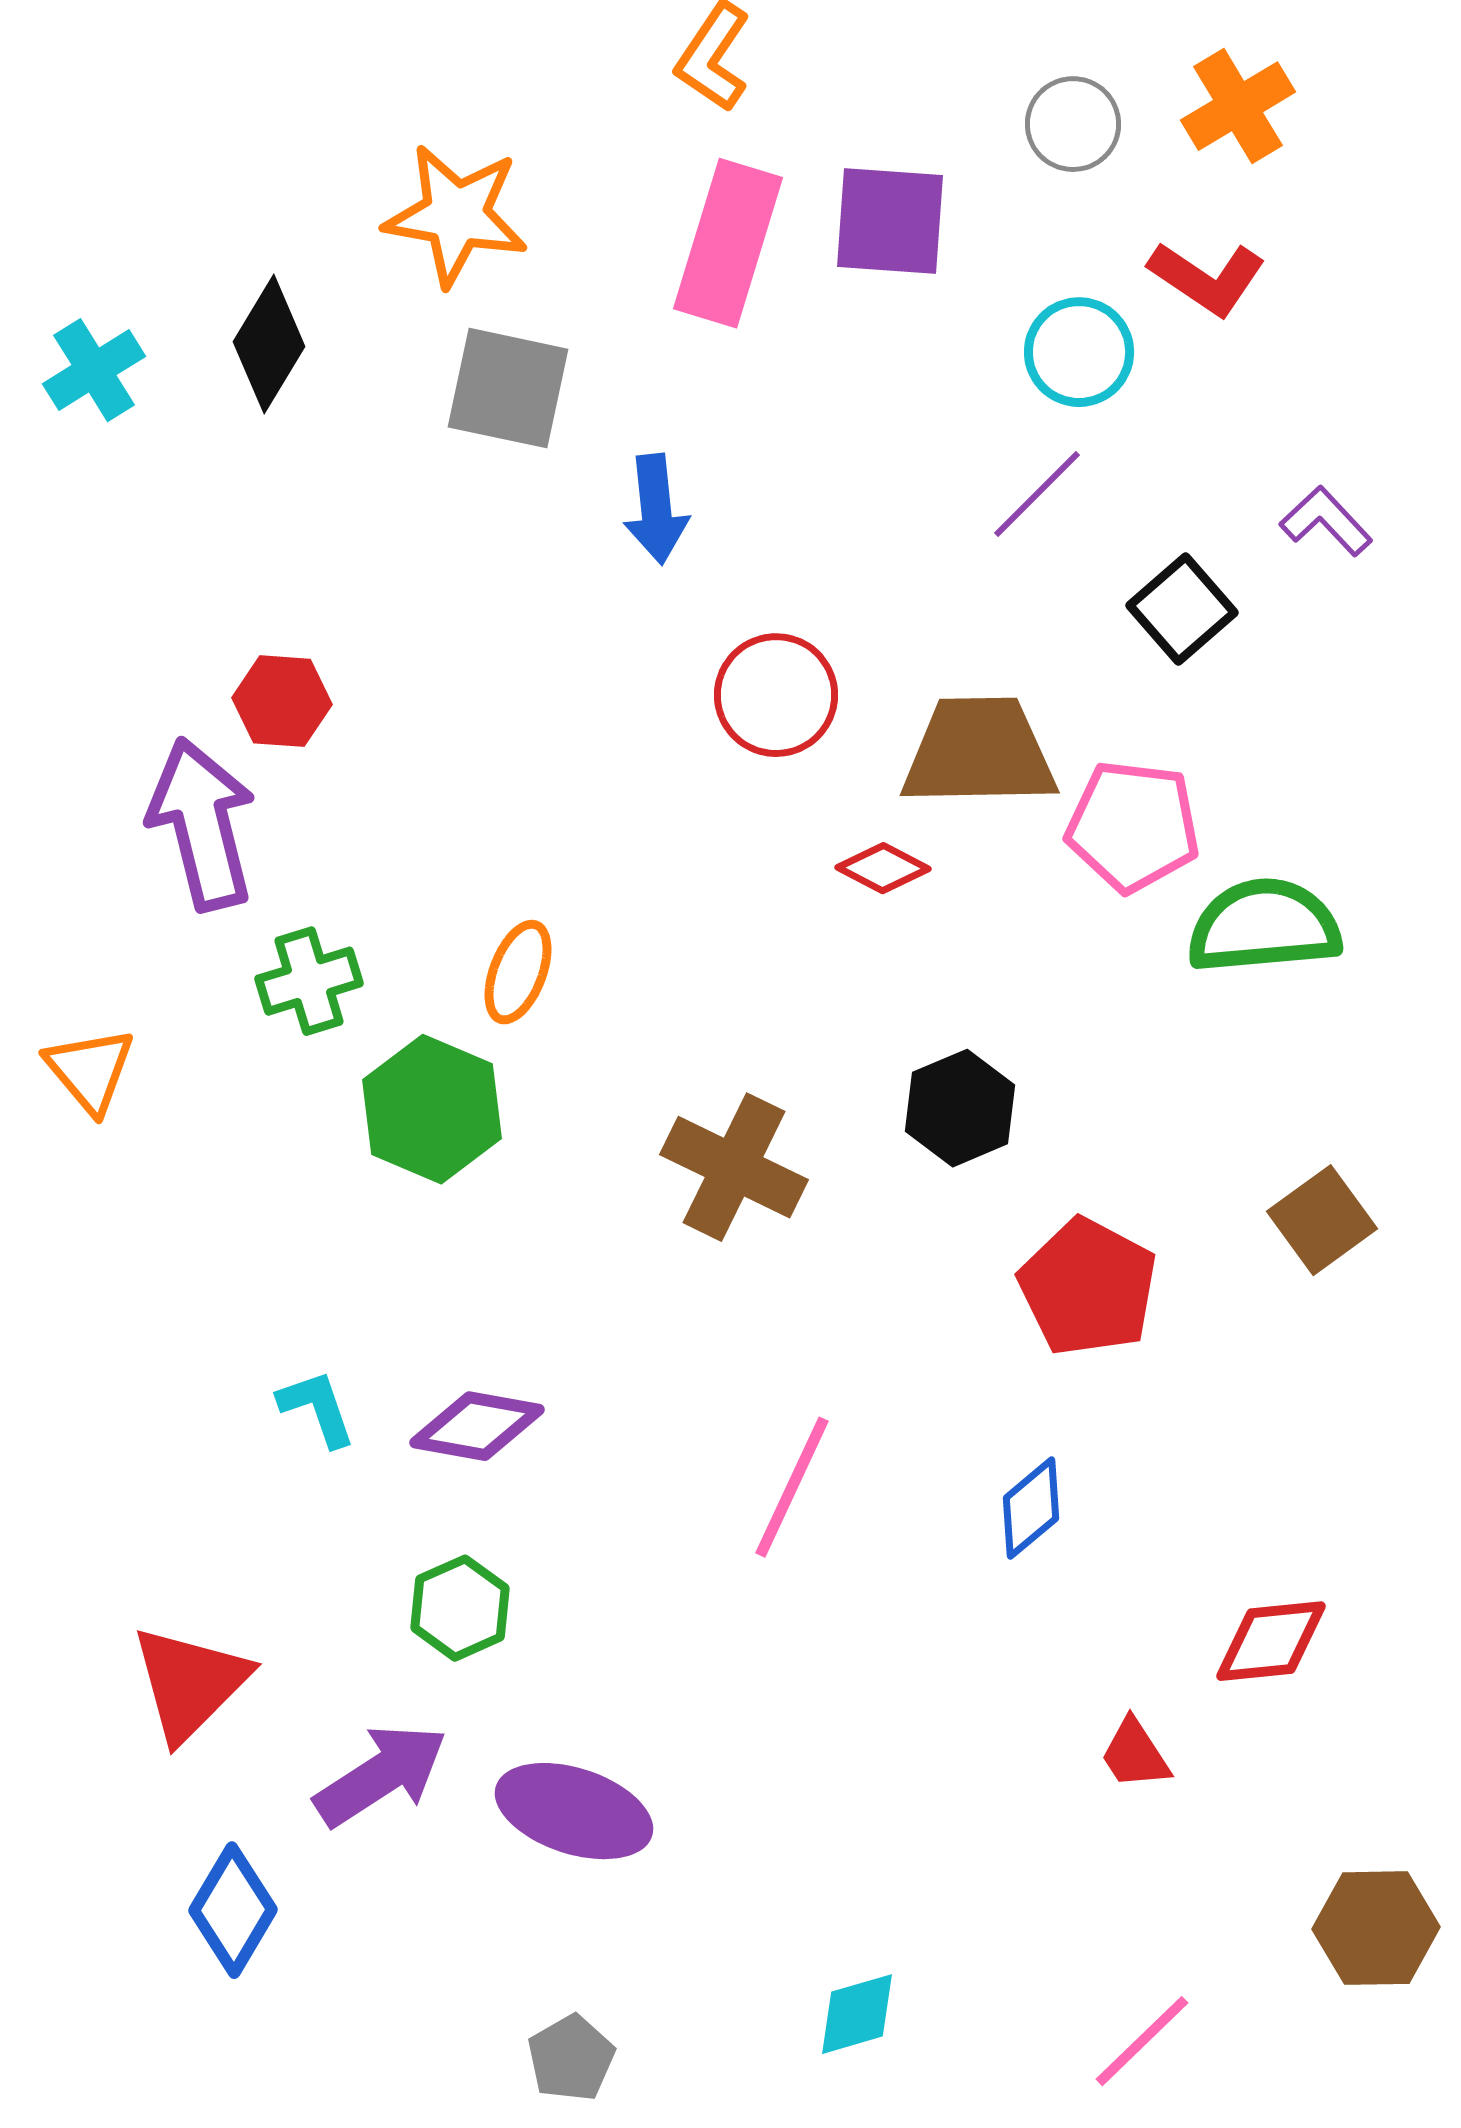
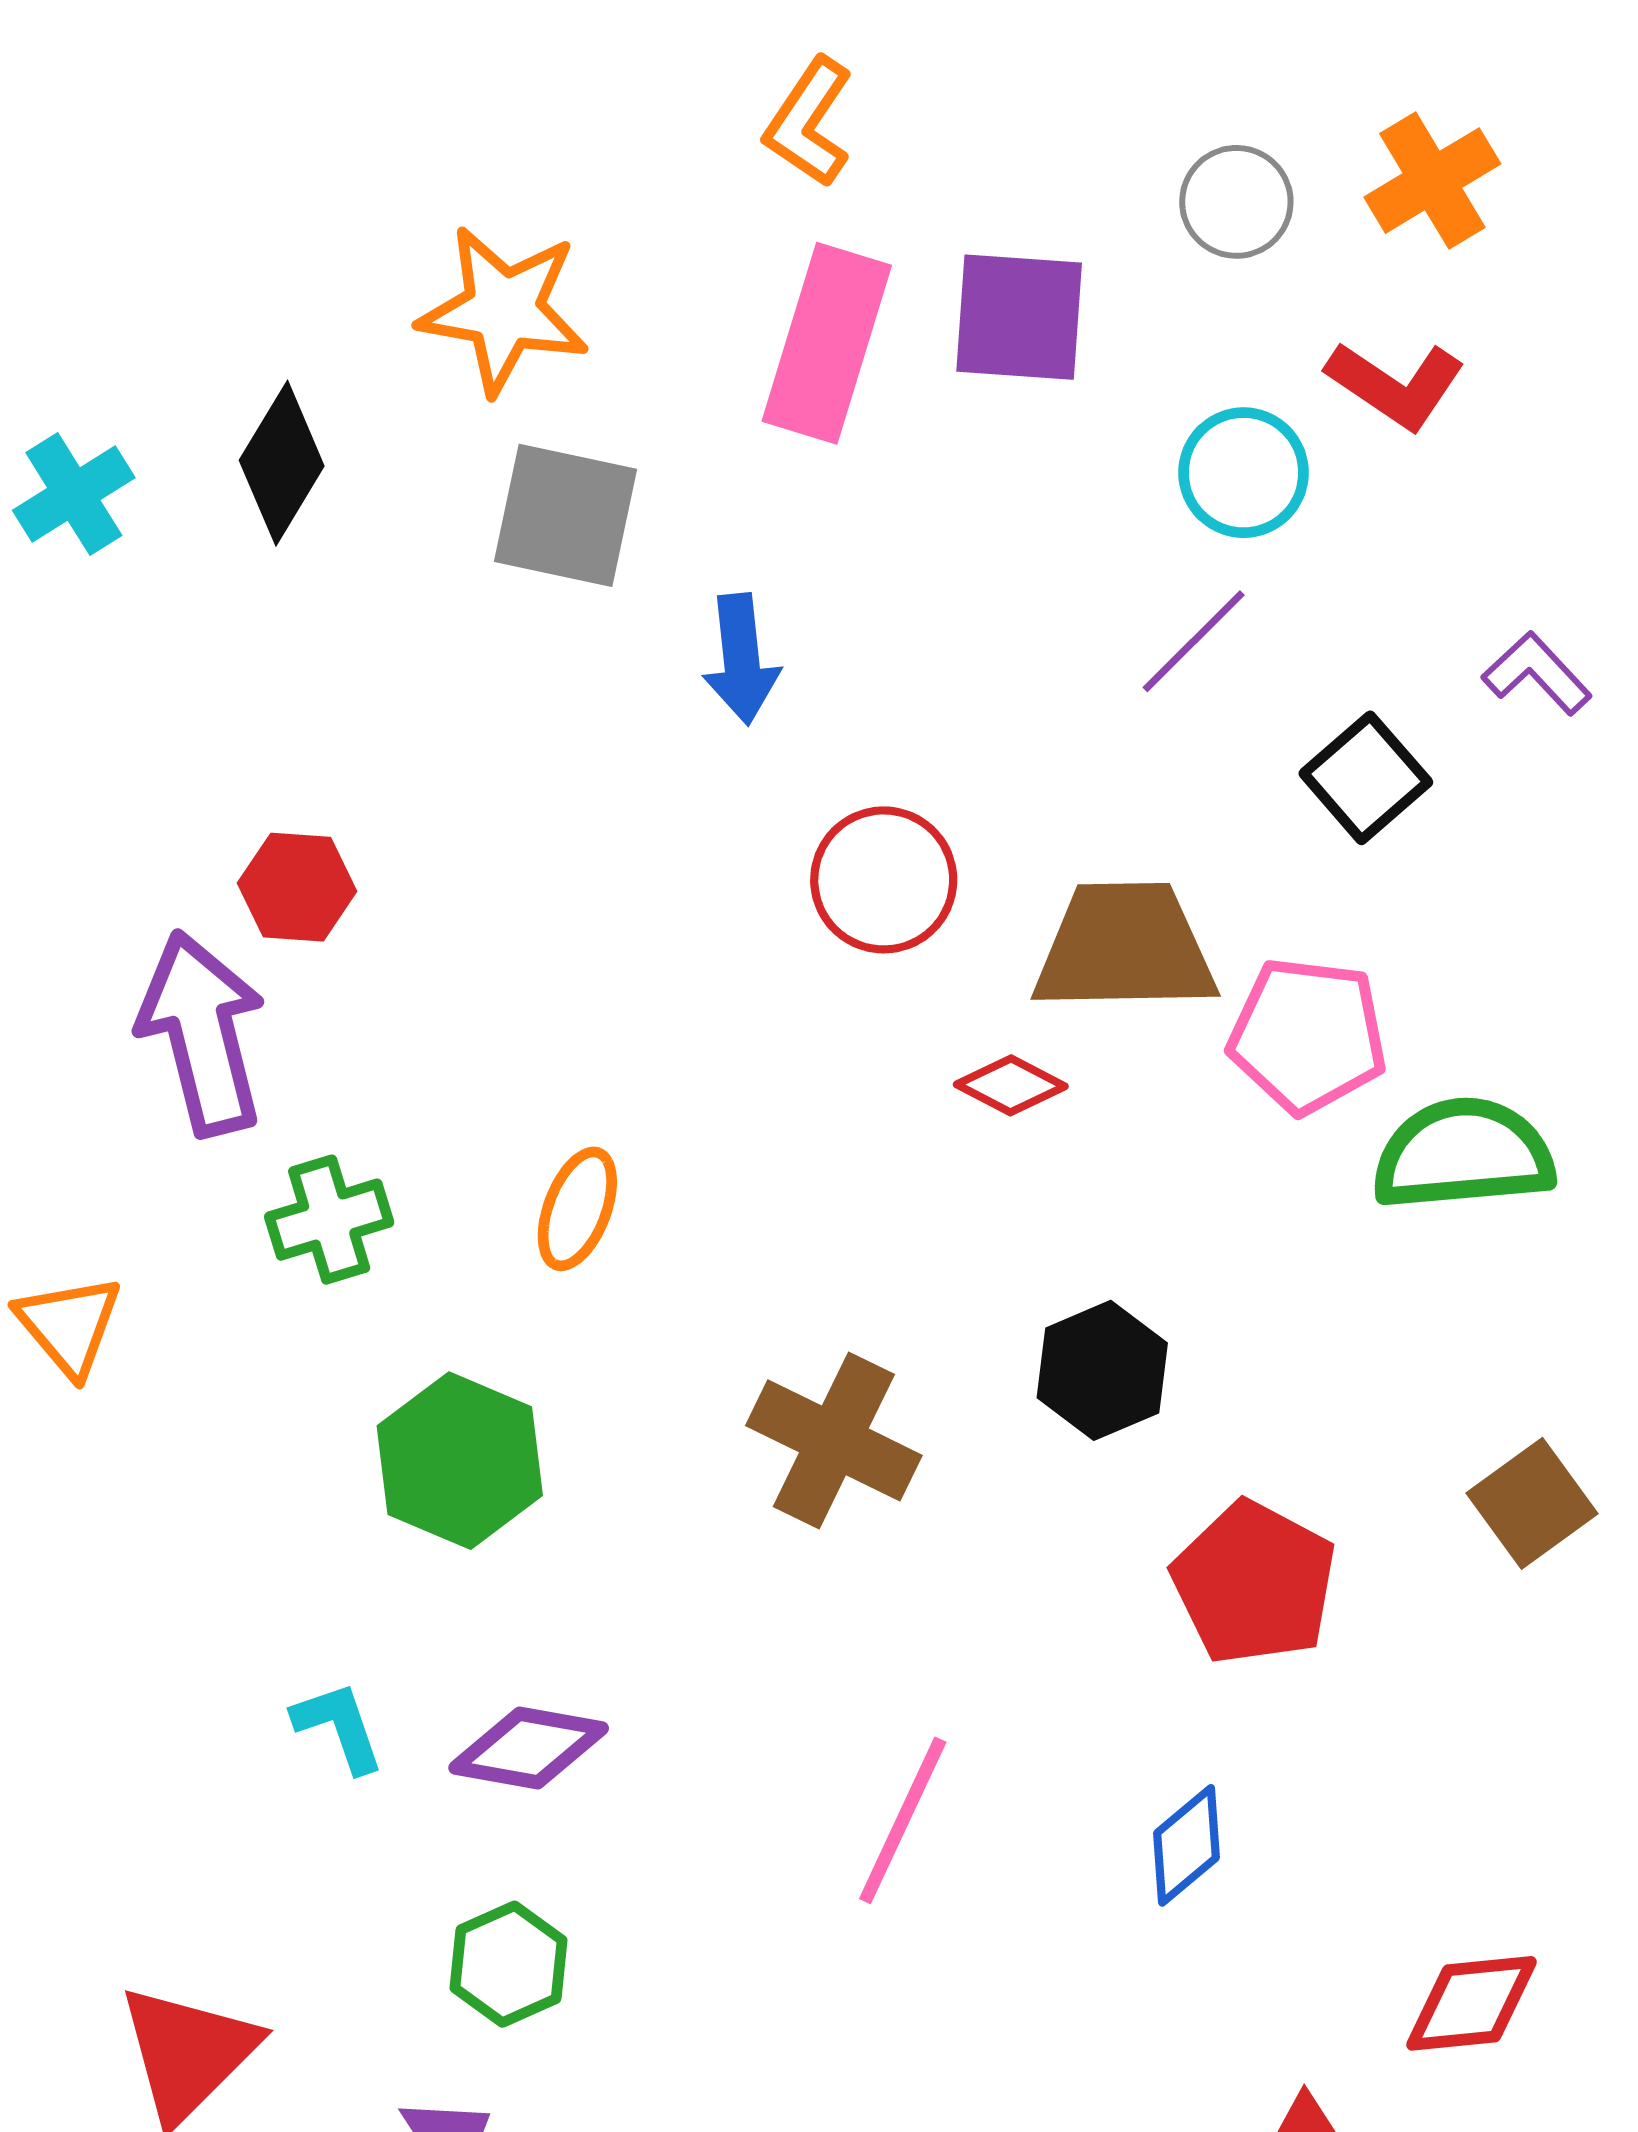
green hexagon: (432, 1109) -> (460, 1461), moved

